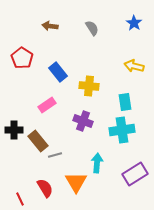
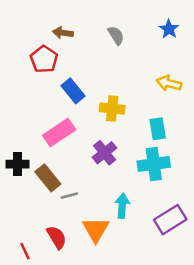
red pentagon: (22, 58) -> (44, 59), moved
pink rectangle: (47, 105) -> (59, 132), size x1.4
purple cross: (83, 121) -> (105, 153), turned 30

